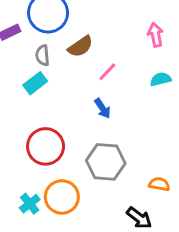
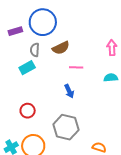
pink line: (107, 72) -> (76, 67), turned 40
red circle: (46, 146) -> (28, 111), size x0.6

